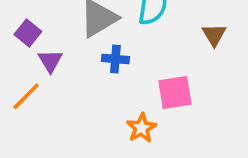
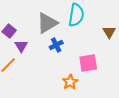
blue cross: (115, 59) -> (56, 45), turned -32

